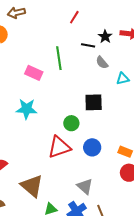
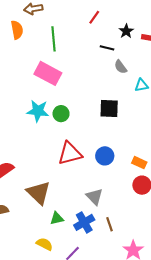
black star: (105, 37) -> (126, 31), moved
green line: (59, 58) -> (54, 39), moved
pink rectangle: (34, 73) -> (48, 73), size x1.4
green circle: (71, 123) -> (61, 114), moved

